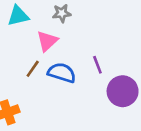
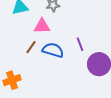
pink triangle: (47, 41) -> (42, 26), turned 42

